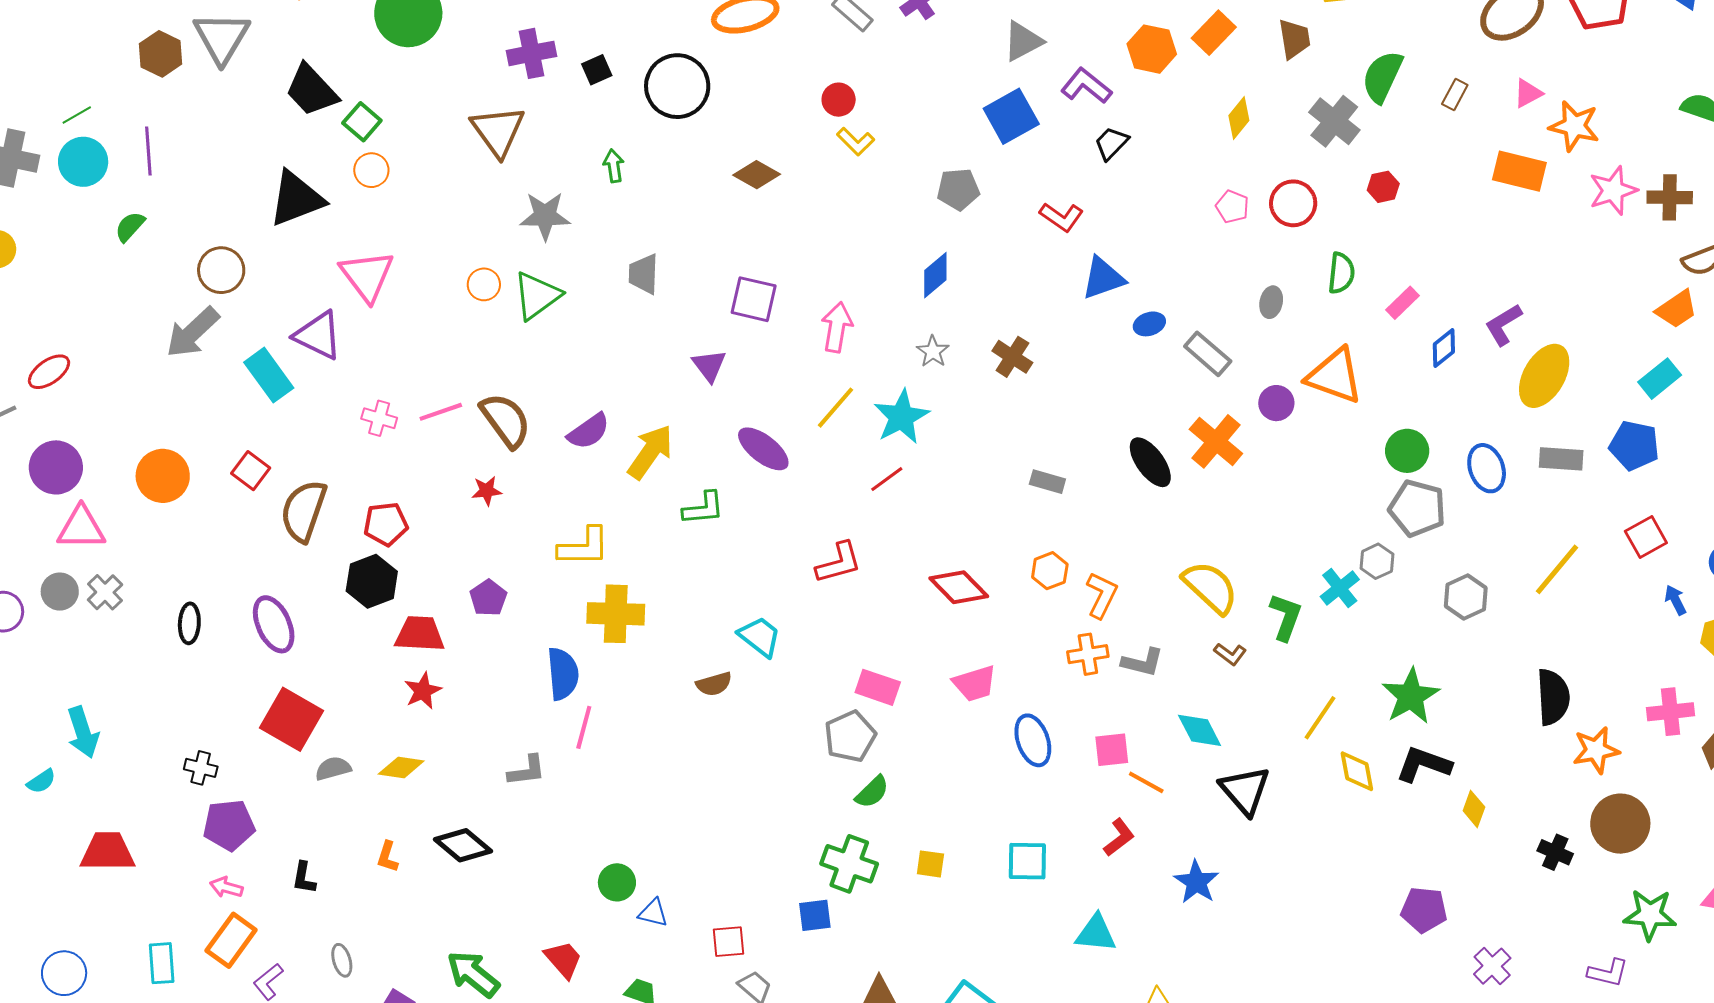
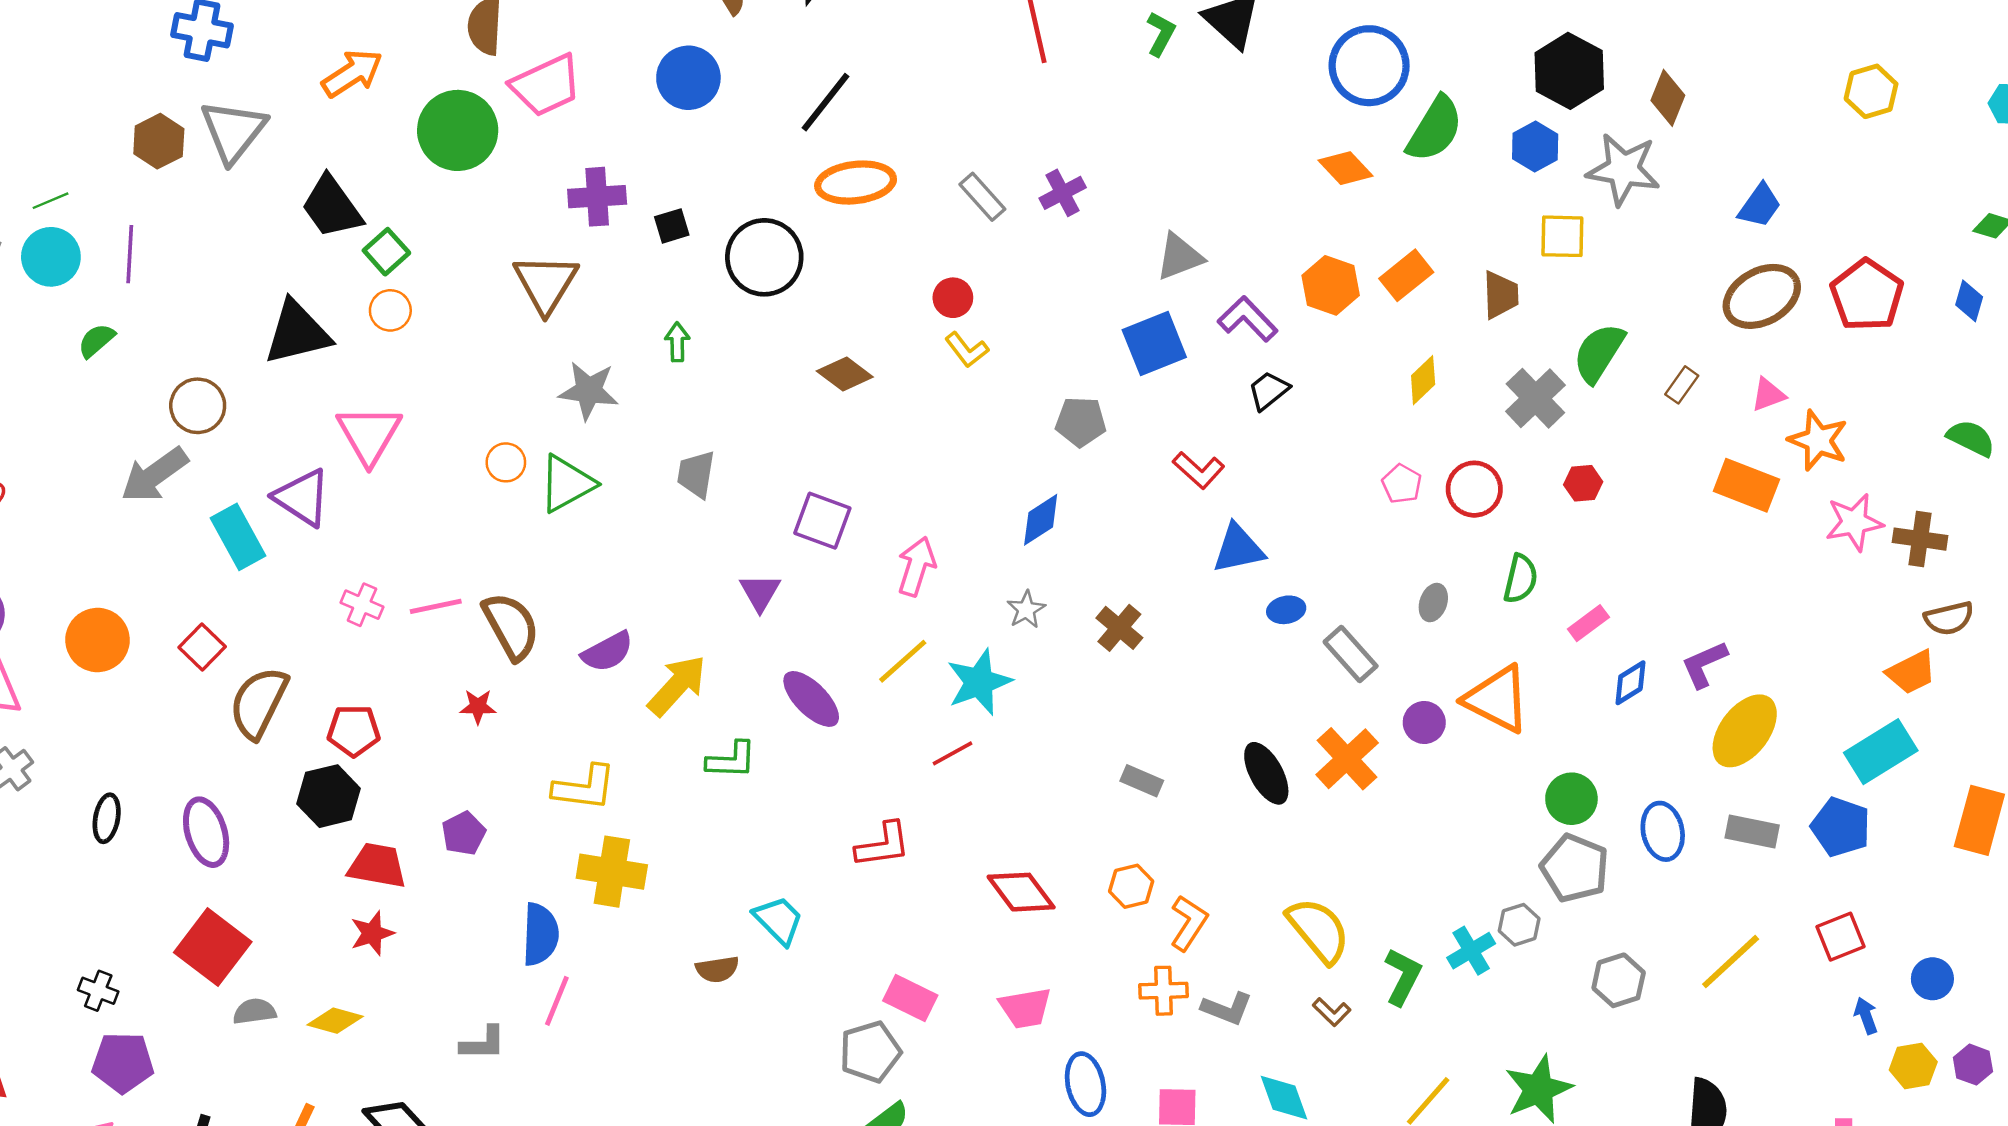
cyan rectangle: (1660, 379) -> (1881, 752), size x1.4

